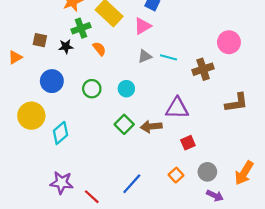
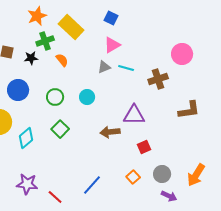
pink triangle: (143, 26) -> (112, 45), moved
green square: (124, 124) -> (60, 129), moved

